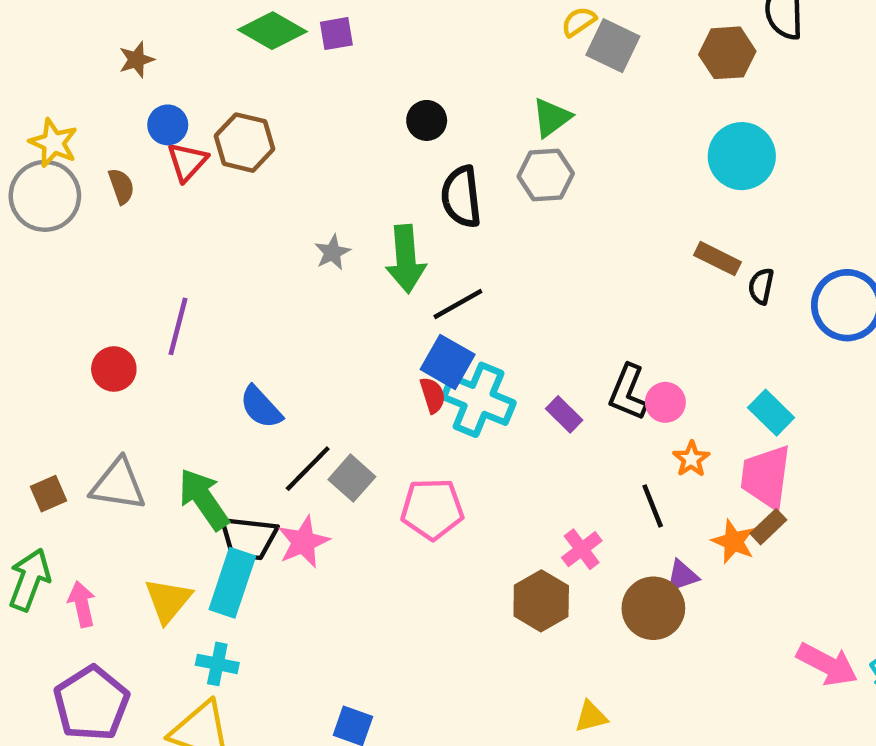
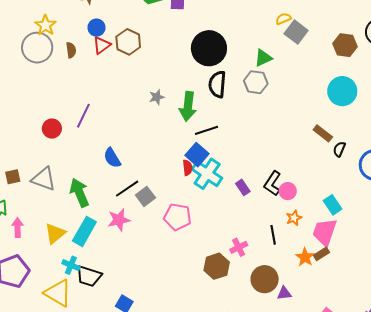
black circle: (427, 120) -> (209, 48), size x2.0
black trapezoid: (248, 538) -> (89, 276), moved
purple triangle: (682, 576) -> (284, 293), moved

